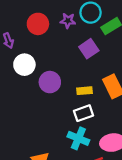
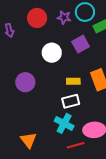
white circle: (24, 65) -> (52, 53), moved
purple circle: (50, 82) -> (25, 82), moved

